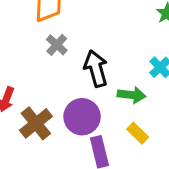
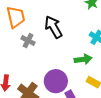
black arrow: (96, 69) -> (53, 27), moved

